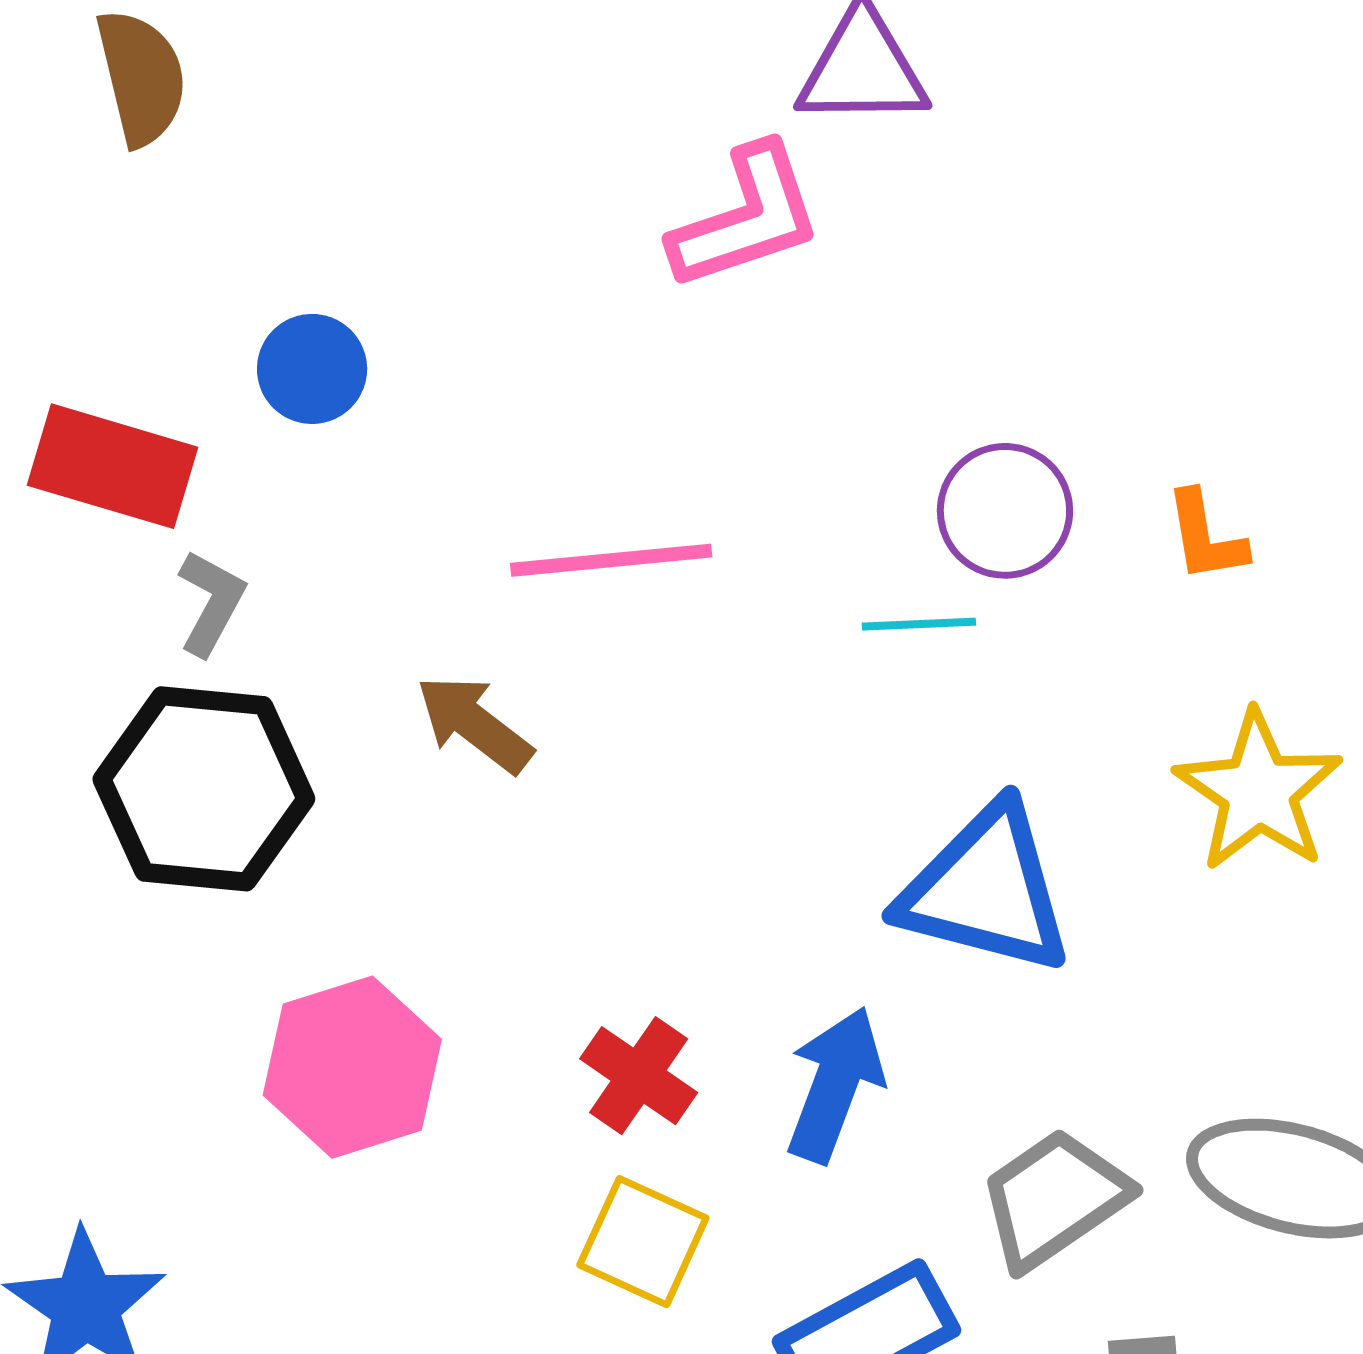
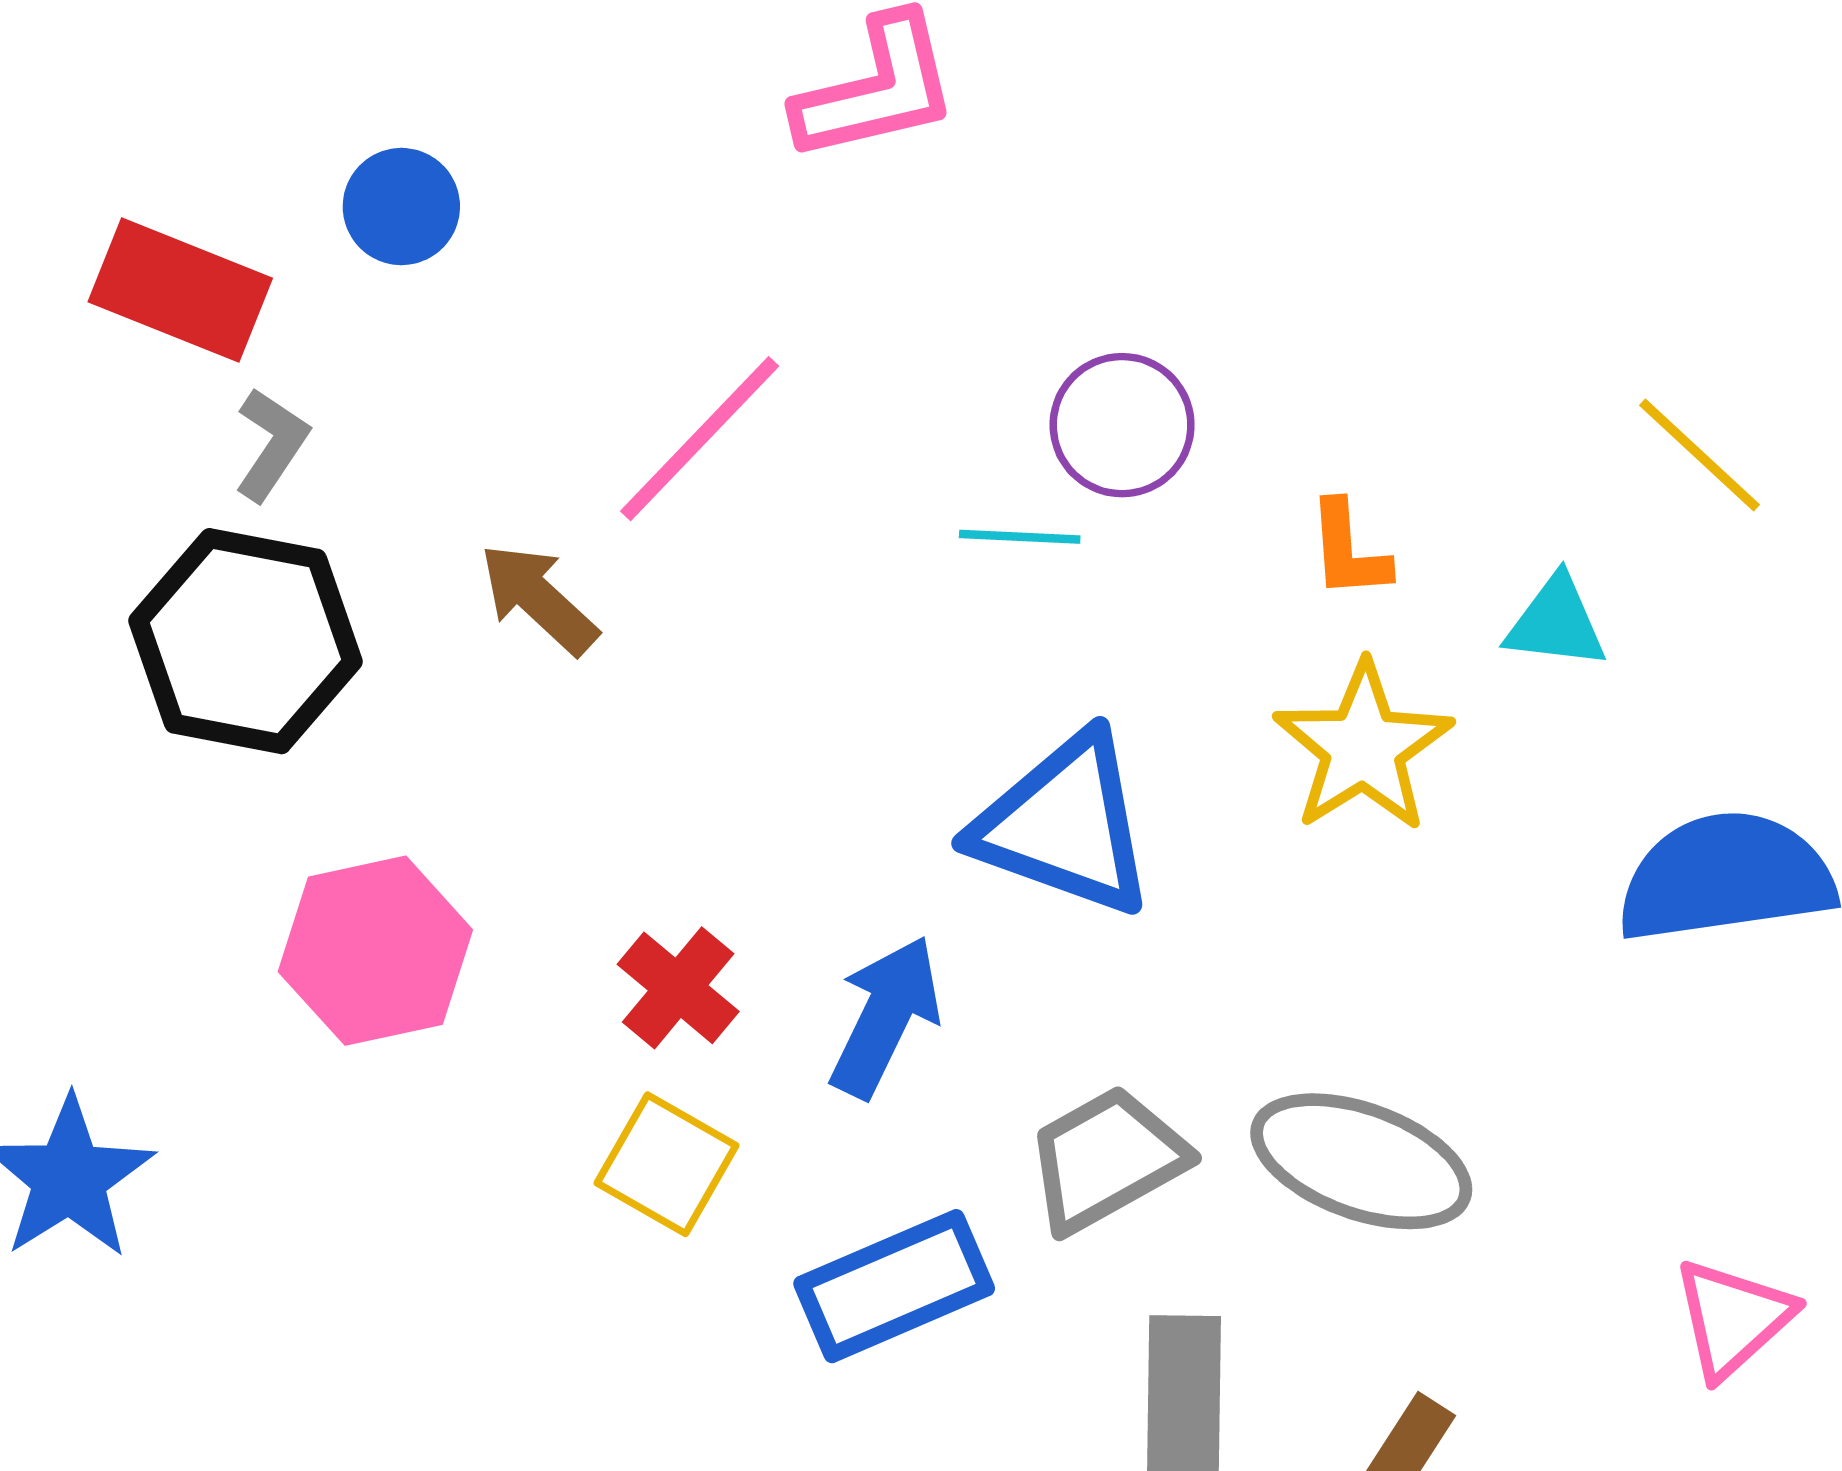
orange L-shape: (1206, 537) -> (1348, 550), moved
pink line: (611, 560) -> (700, 439), turned -46

